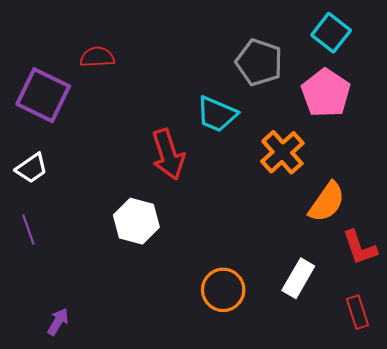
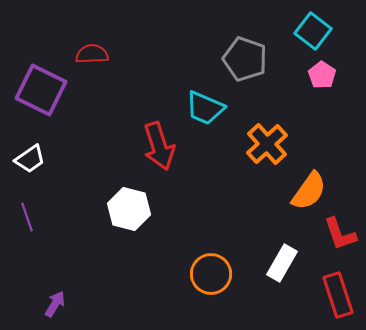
pink pentagon: (326, 93) -> (322, 75), moved, size x0.6
red rectangle: (358, 312) -> (338, 295), size x1.4

